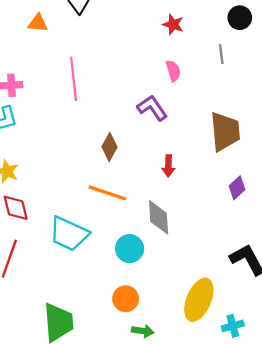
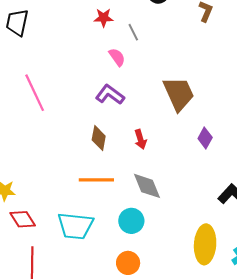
gray line: (221, 54) -> (133, 32), moved
brown diamond: (110, 147) -> (99, 138), moved
orange circle: (126, 299) -> (128, 263), moved

